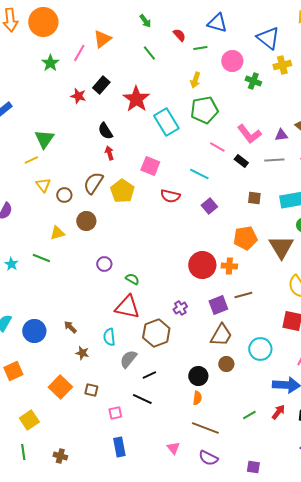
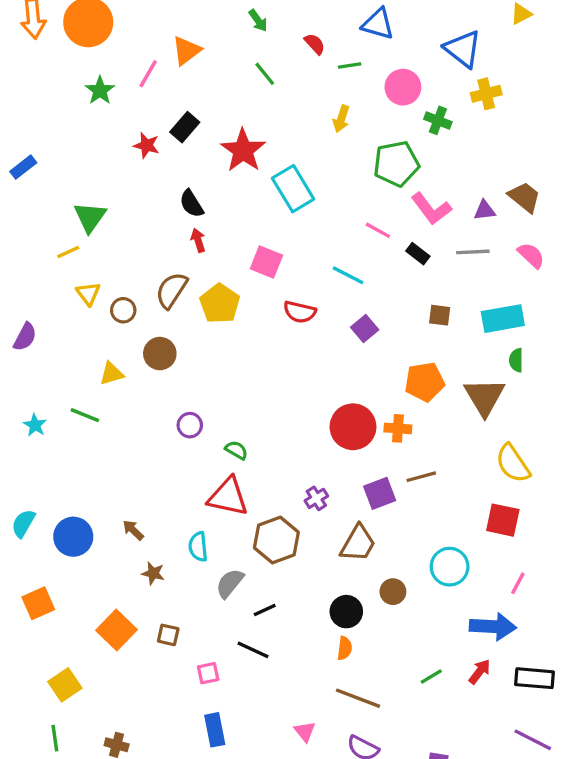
green pentagon: (204, 110) -> (396, 164), moved
brown trapezoid: (221, 335) -> (358, 543), moved

